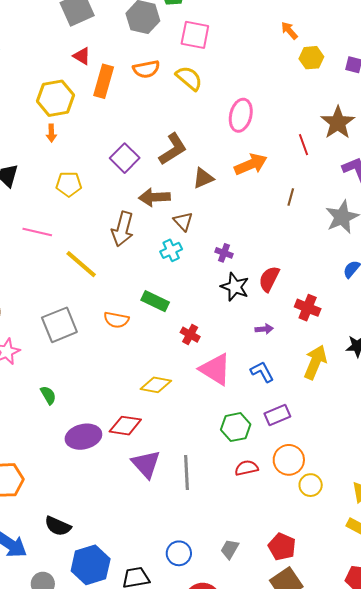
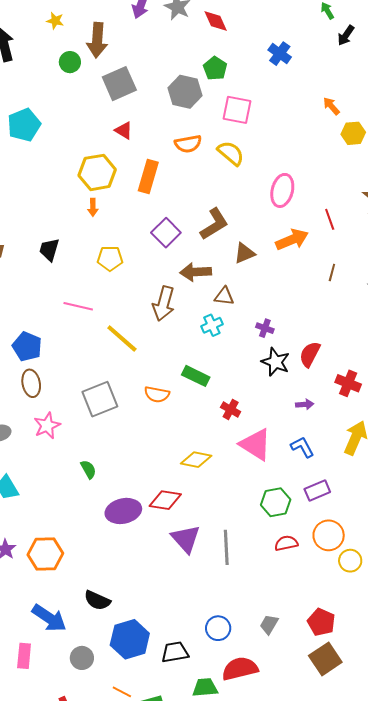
orange rectangle: (104, 81) -> (148, 177), moved
red line: (304, 145) -> (330, 219), moved
brown triangle: (183, 221) -> (224, 296), turned -40

